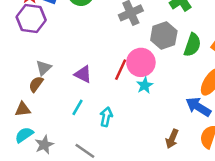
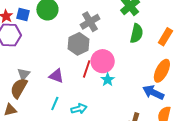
gray hexagon: (164, 35) -> (78, 44), moved
green semicircle: (192, 45) -> (137, 33), moved
brown semicircle: (36, 84) -> (19, 88), size x1.5
cyan arrow: (106, 117) -> (79, 109), turned 70

